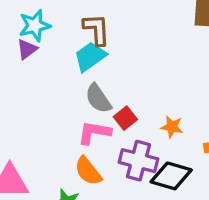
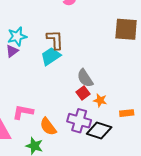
gray semicircle: (98, 99) -> (85, 78), moved
red square: (125, 118) -> (83, 93), moved
pink L-shape: (94, 132) -> (23, 112), moved

